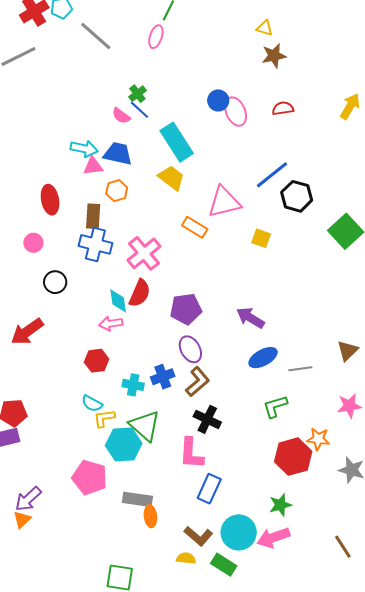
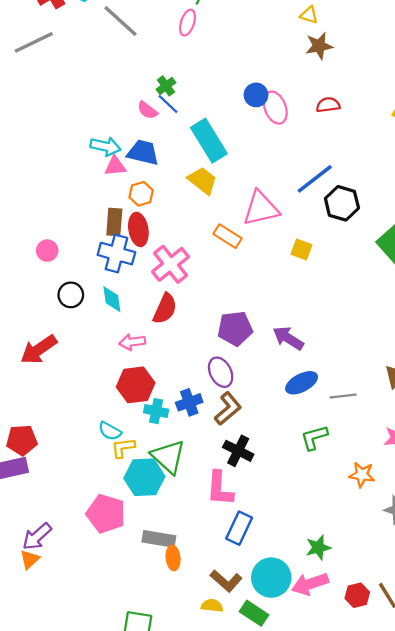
red ellipse: (50, 200) -> (138, 229), moved
cyan diamond: (118, 301) -> (112, 299), moved
purple pentagon: (186, 309) -> (235, 329), moved
red hexagon: (97, 361) -> (136, 385), moved, size x1.4
red hexagon: (293, 457) -> (357, 595), moved, size x0.6

